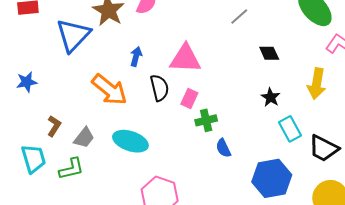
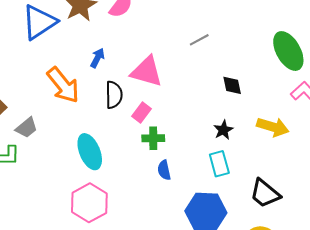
gray line: (239, 16) -> (199, 40), moved
yellow arrow: (317, 84) -> (273, 127), turned -96
cyan rectangle: (290, 129) -> (219, 164), moved
cyan ellipse: (130, 141) -> (90, 152), moved, turned 36

